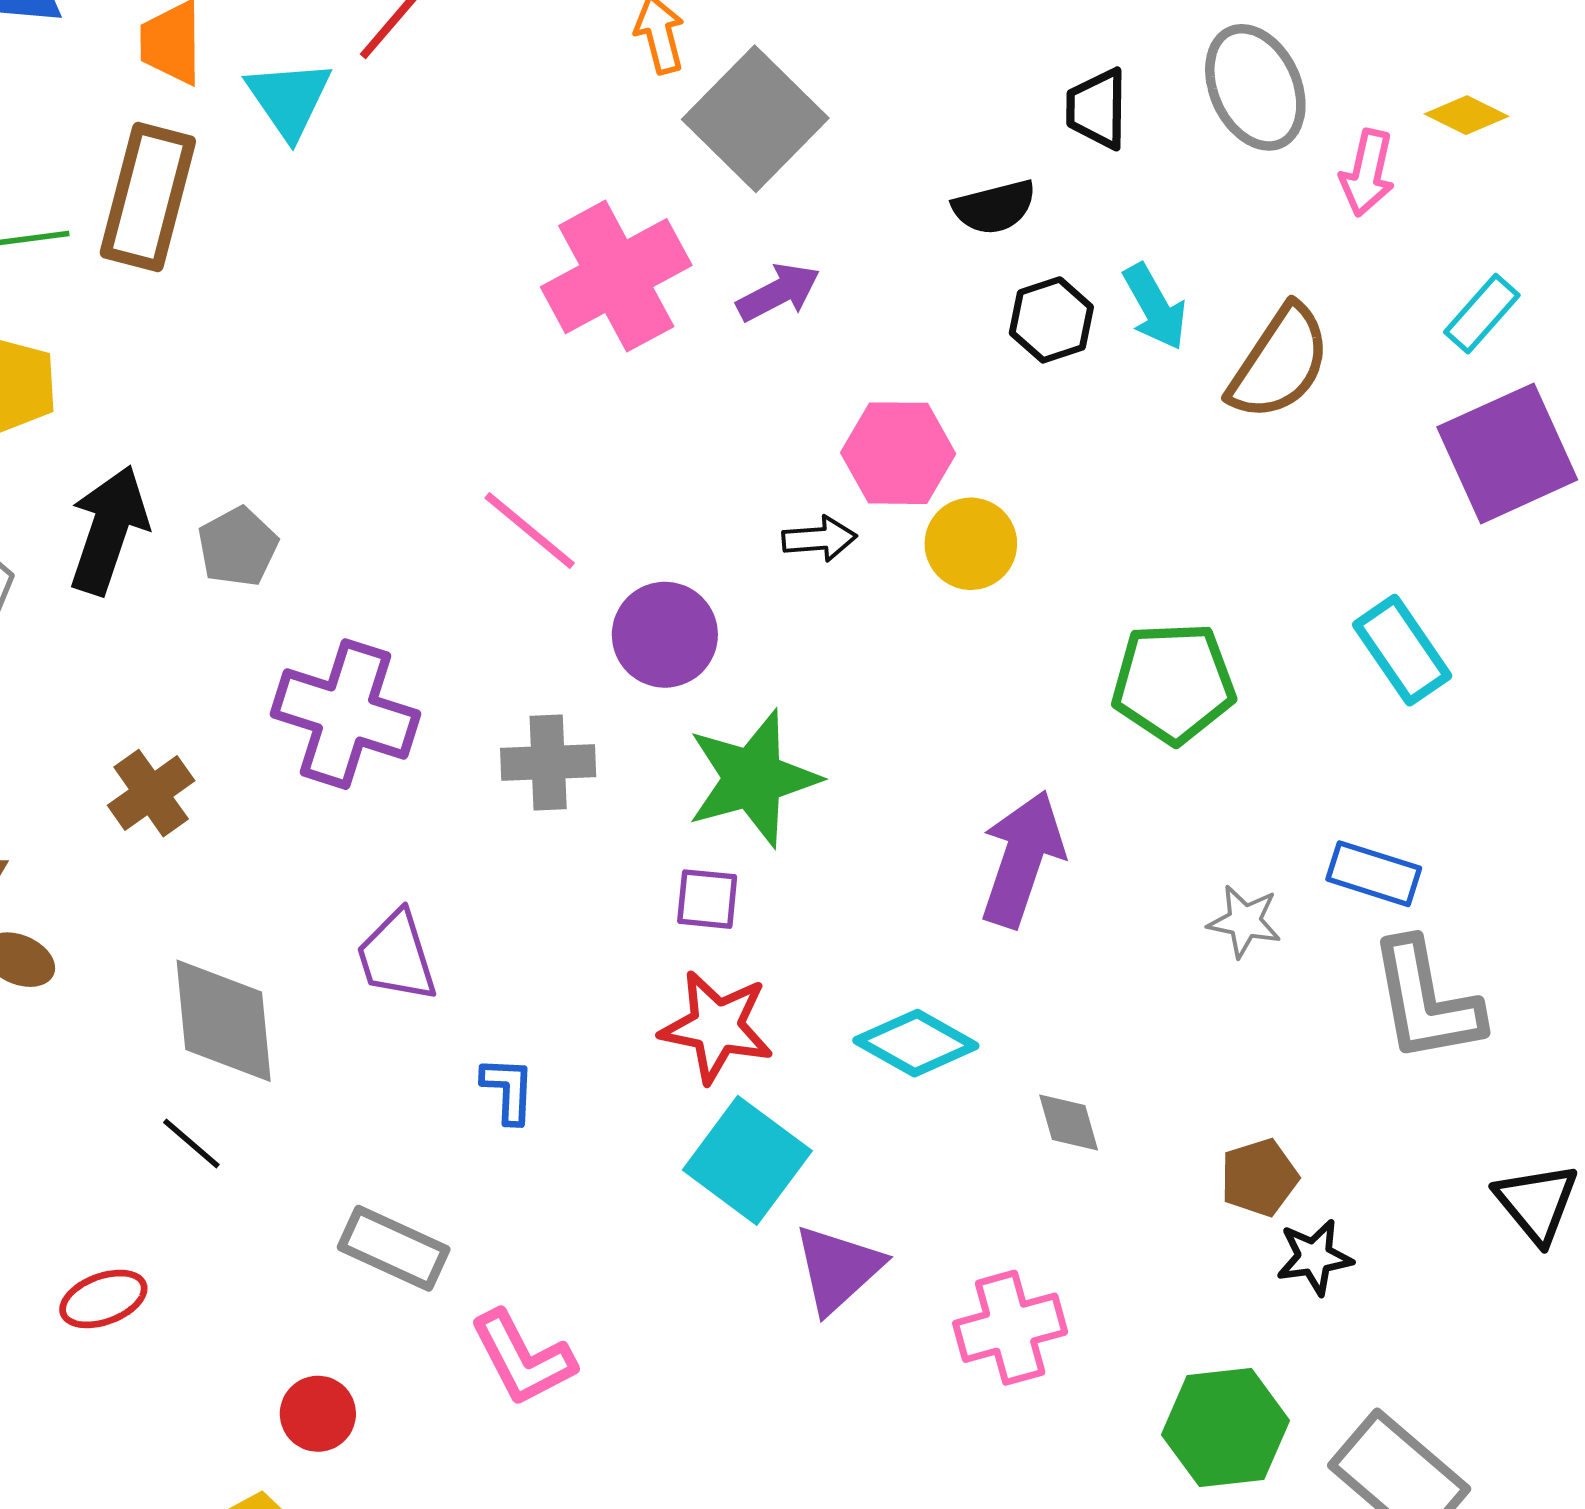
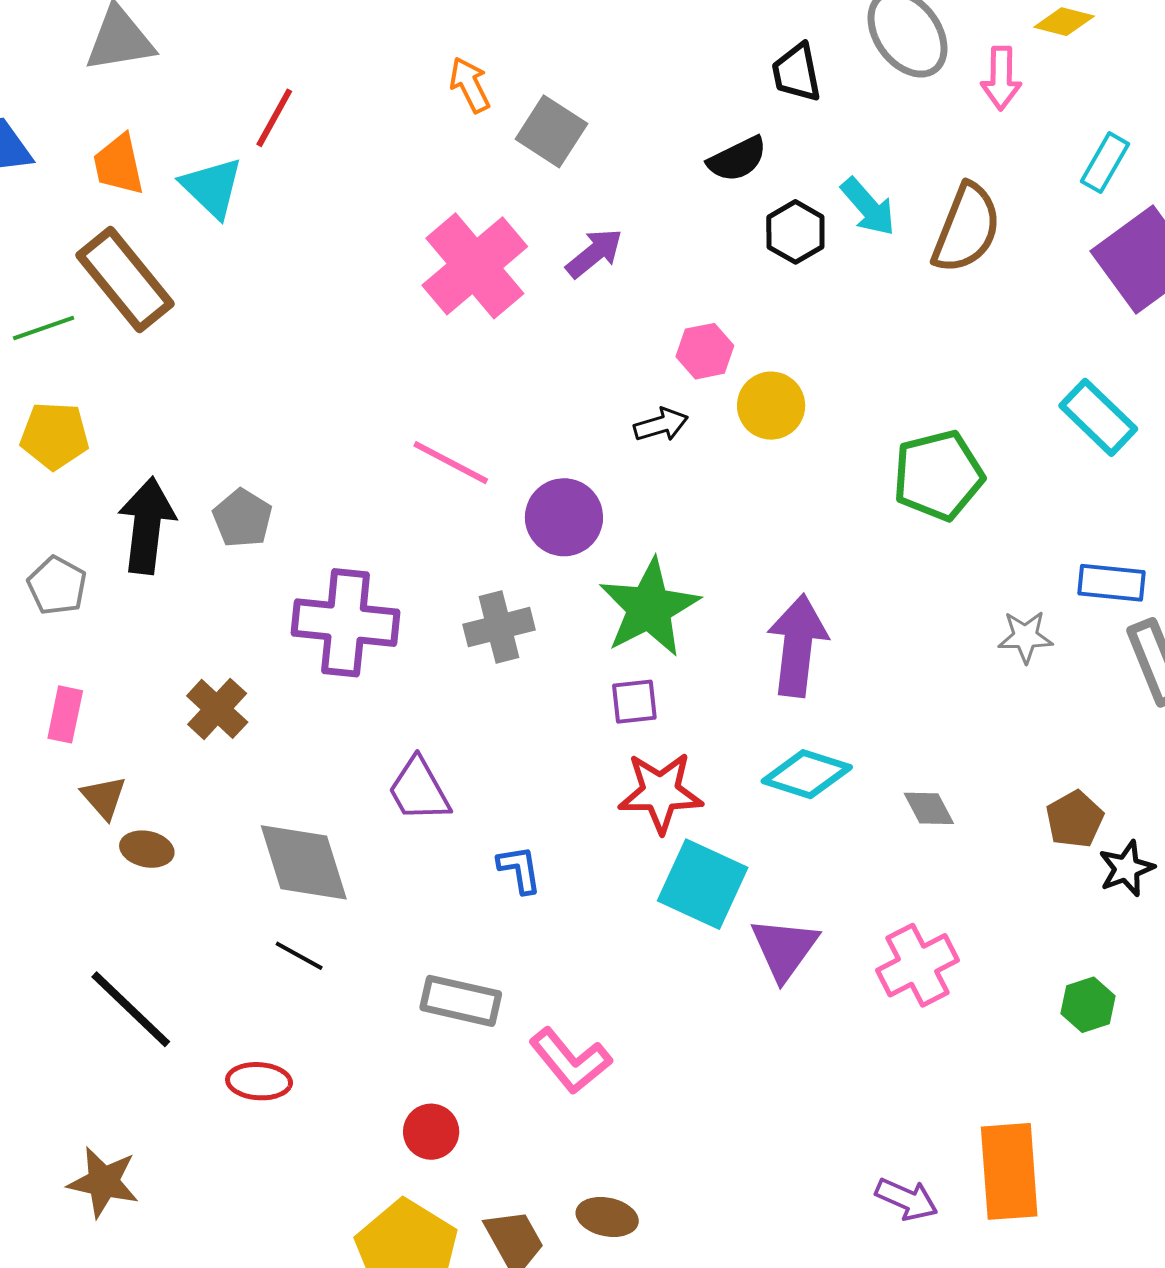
gray square: (755, 119) -> (551, 131), size x0.7
brown rectangle: (148, 197) -> (125, 279), turned -42
pink hexagon: (898, 453) -> (705, 351), size x0.7
purple arrow: (1022, 859) -> (797, 645), moved
red ellipse: (103, 1299) -> (259, 1081), turned 36
green hexagon: (1226, 1428) -> (1088, 1005), size x0.6

